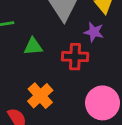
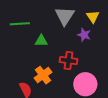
red cross: (75, 57) -> (69, 60), moved

